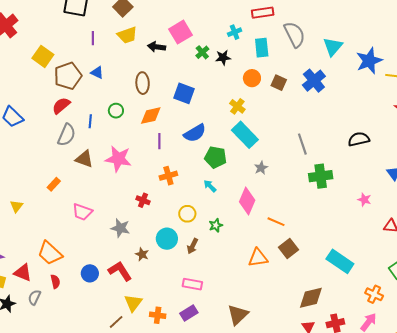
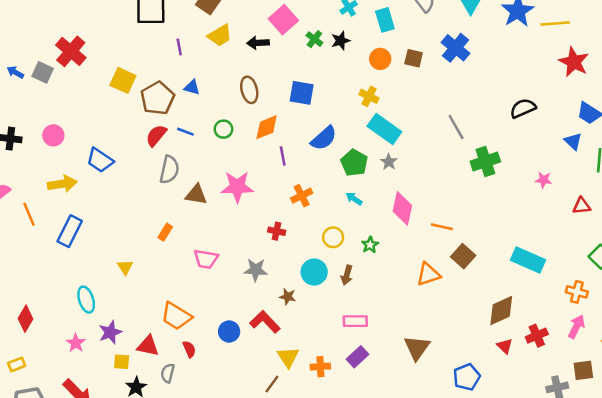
blue line: (90, 121) -> (185, 132), moved, turned -64
green pentagon: (216, 157) -> (354, 163), turned 30
gray star: (261, 168) -> (389, 162), moved

